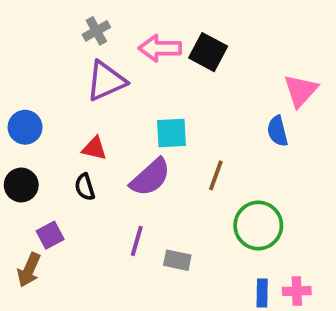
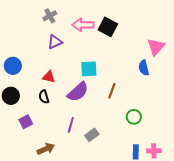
purple triangle: (106, 81) -> (55, 42), size x0.7
green circle: (258, 225) -> (134, 117), size x0.6
gray rectangle: (177, 260) -> (92, 135), turned -48
brown arrow: (29, 270) -> (46, 149), moved, turned -138

